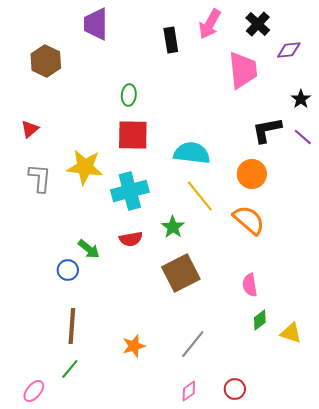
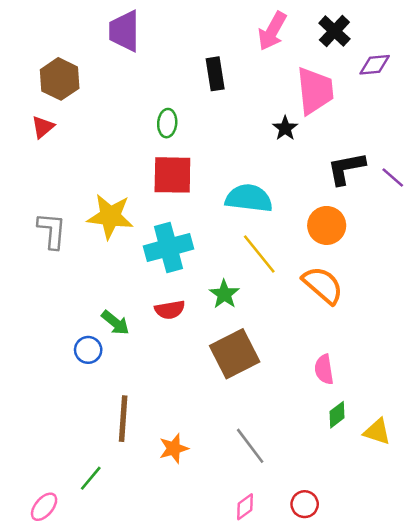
black rectangle: (171, 40) -> (215, 74), moved
black star: (301, 99) -> (285, 128), moved
red triangle: (30, 129) -> (43, 127), moved
brown line: (72, 326) -> (123, 419), moved
gray line: (193, 344) -> (250, 446), turned -76

